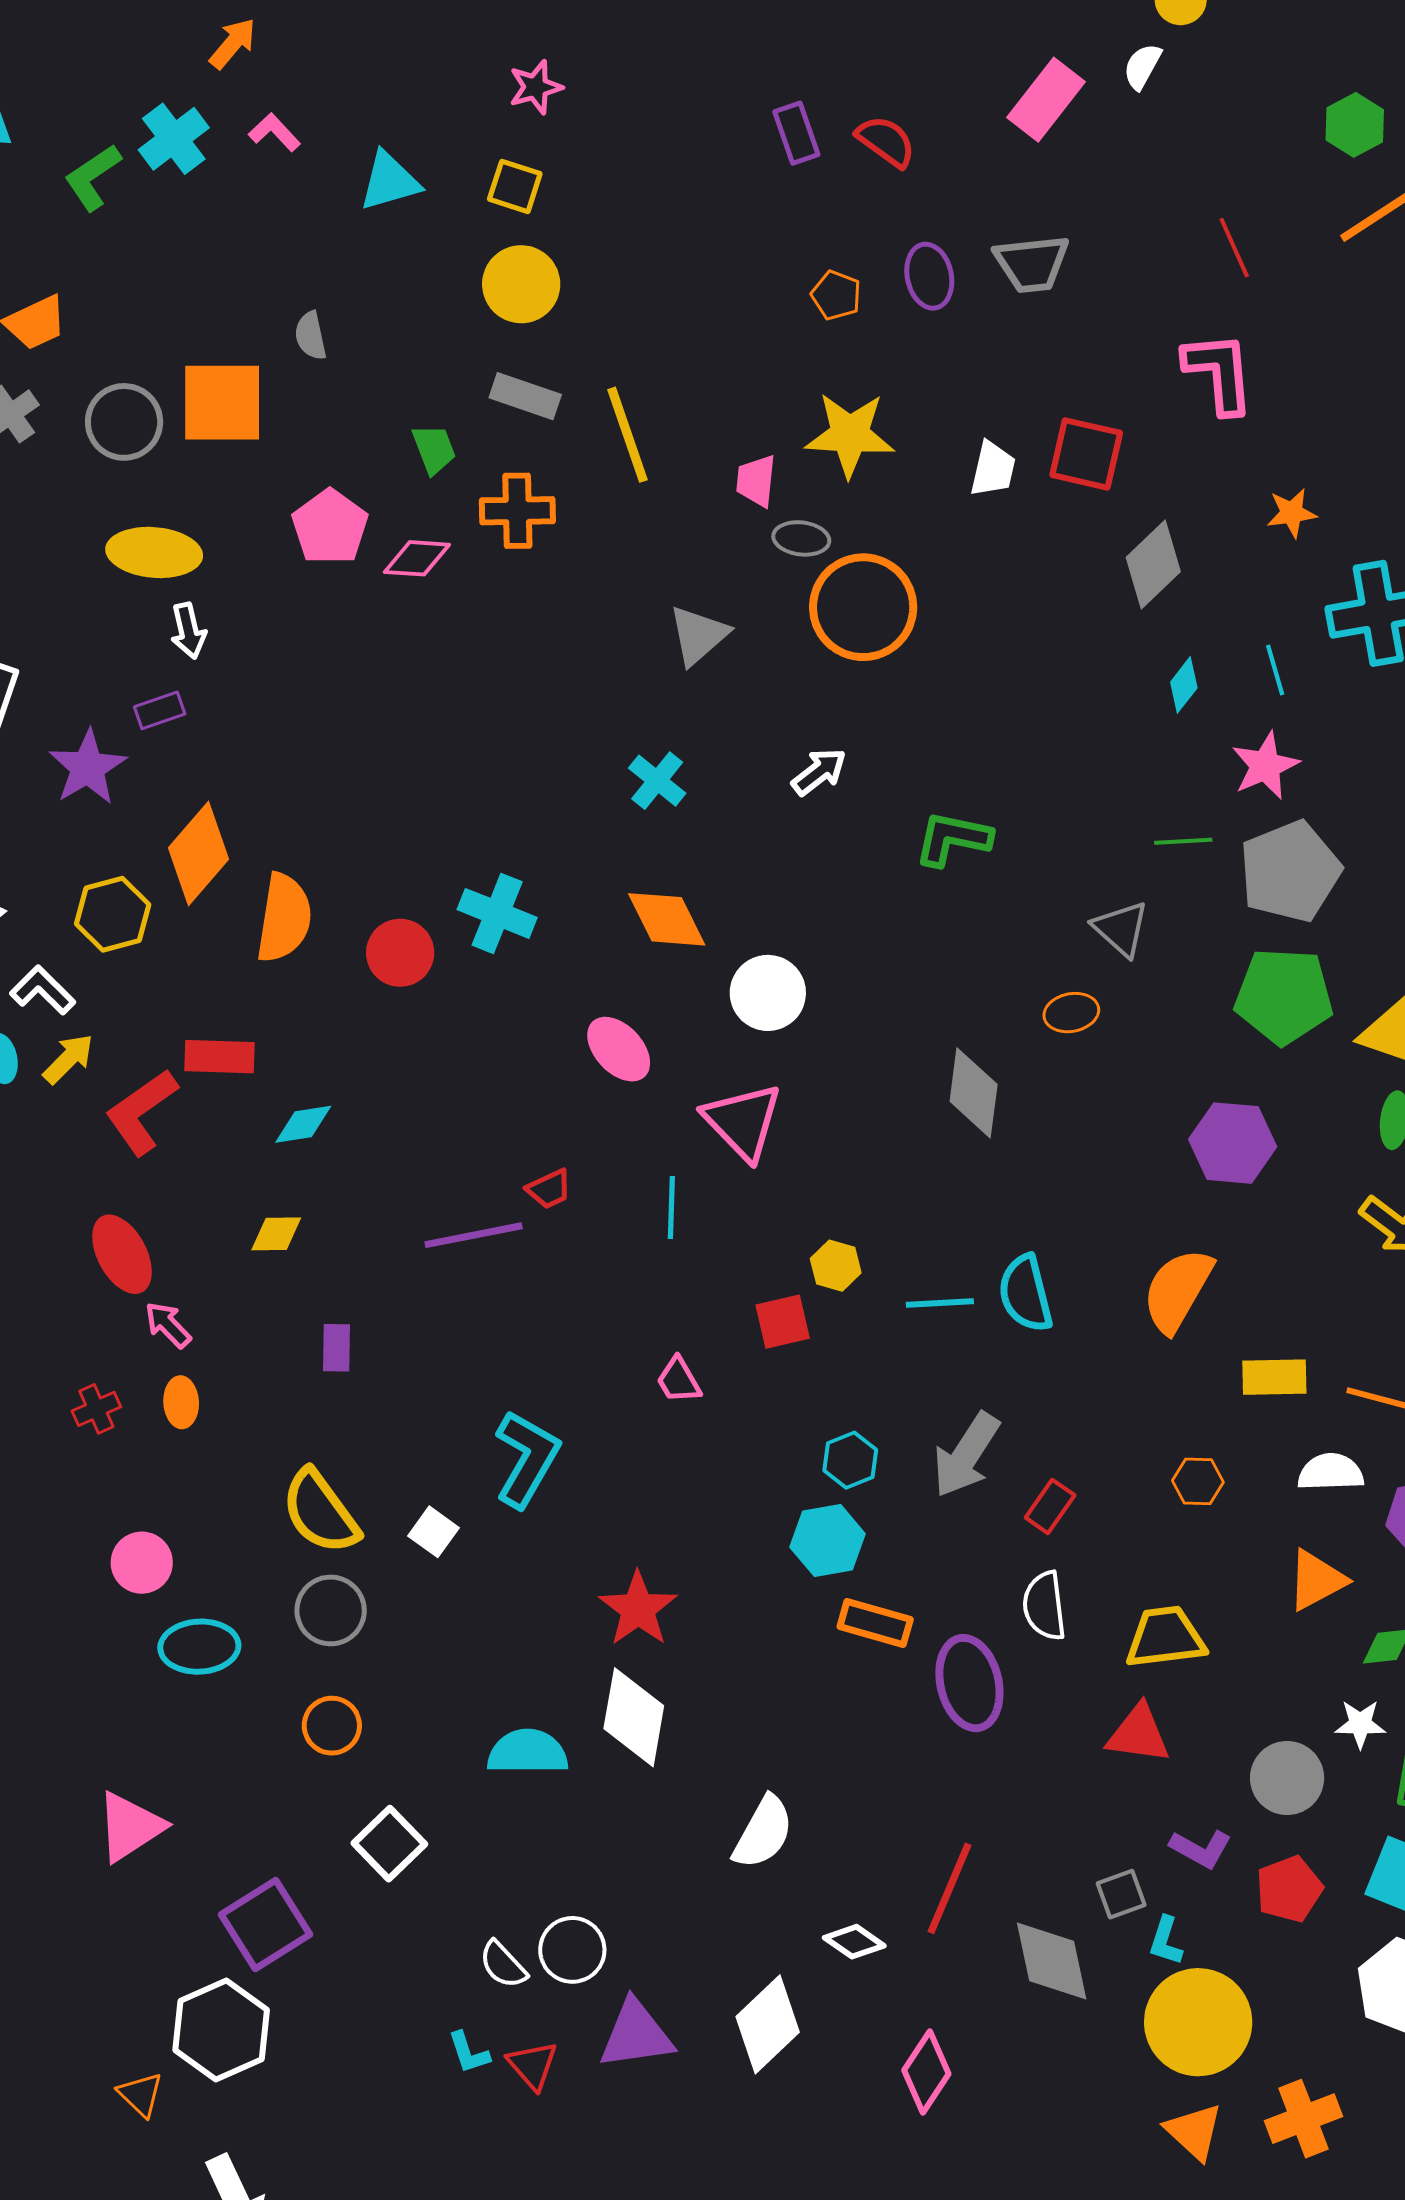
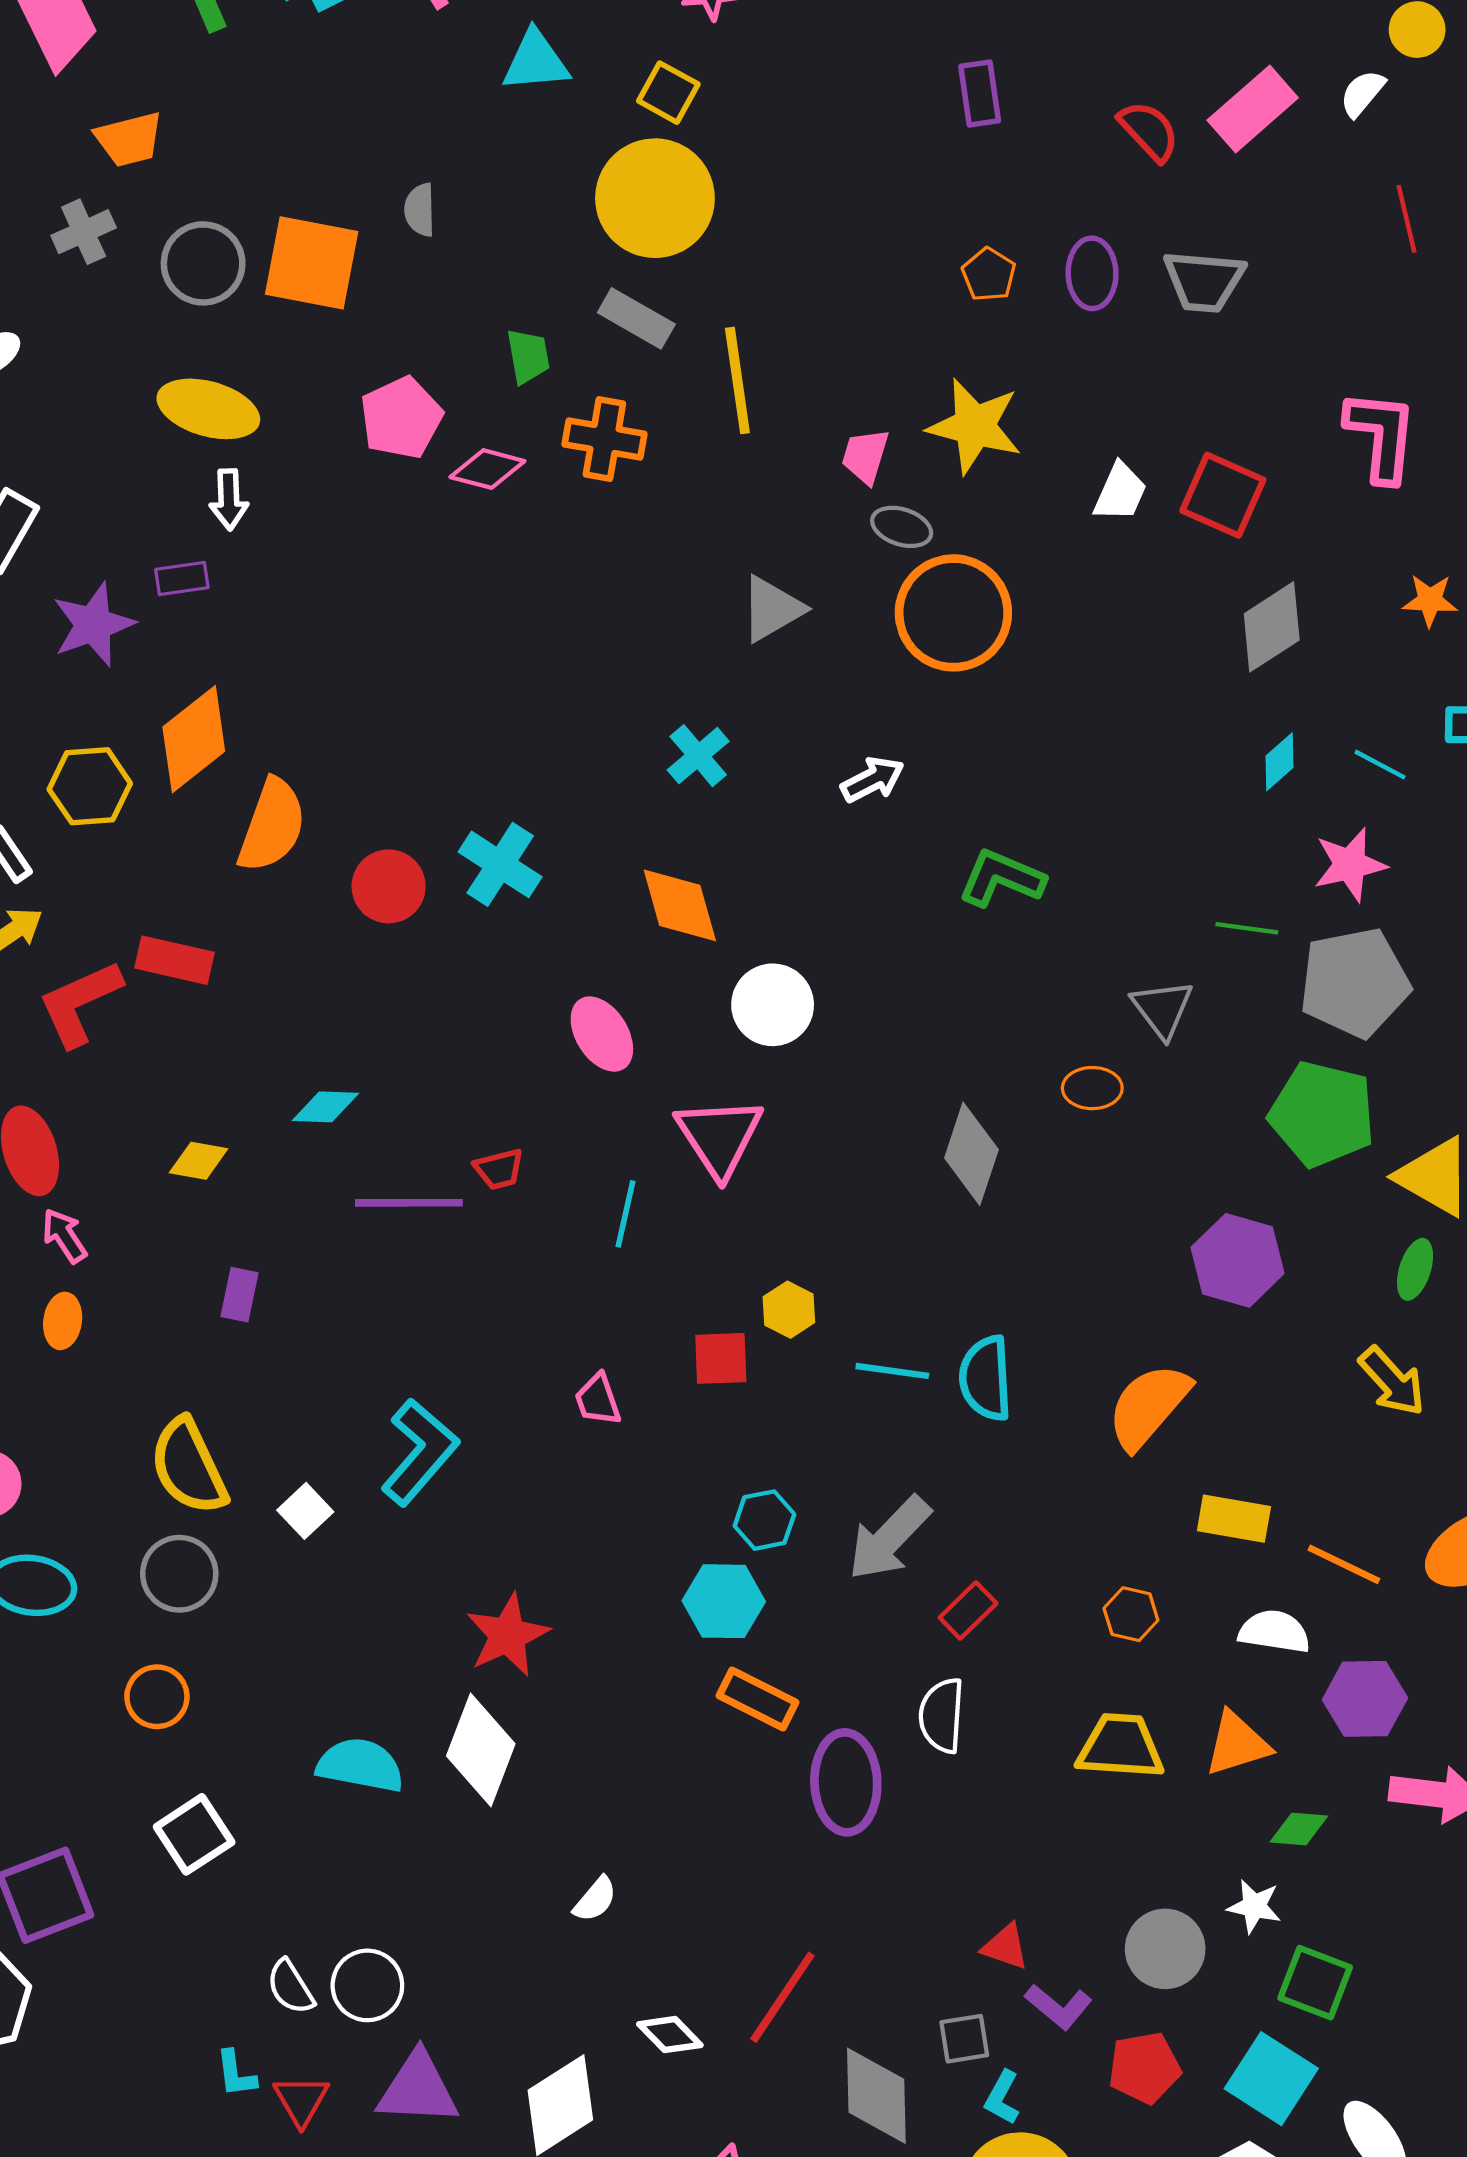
red semicircle: (886, 141) -> (1149, 131), moved
red line: (1234, 248) -> (1407, 219), moved
yellow circle: (521, 284) -> (655, 198), size x1.4
cyan line: (1275, 670) -> (1380, 765), turned -57
cyan diamond: (303, 1124) -> (325, 1107), moved
yellow trapezoid: (1165, 1637) -> (1120, 1747), moved
red triangle: (1138, 1734) -> (1005, 1947), moved, size x0.7
white semicircle: (763, 1832) -> (595, 1899), size x0.6

